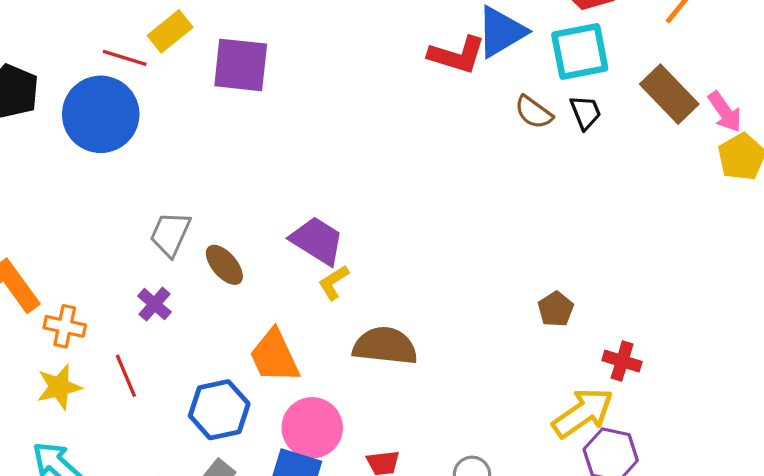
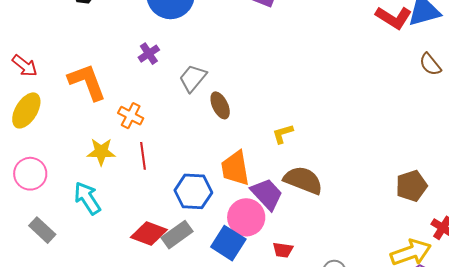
purple trapezoid: (317, 241) -> (267, 194), moved
purple cross: (154, 304) -> (149, 54), moved
brown pentagon: (556, 309) -> (411, 186), size x1.4
orange cross: (65, 326) -> (131, 116), moved

